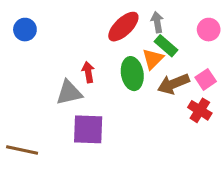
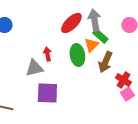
gray arrow: (157, 22) -> (94, 20), size x1.5
pink square: (206, 79) -> (127, 94), moved
brown arrow: (173, 84) -> (105, 62), turned -45

